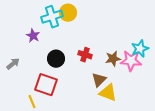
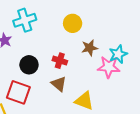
yellow circle: (68, 13) -> (73, 23), moved
brown star: (113, 59) -> (90, 48), moved
brown triangle: (99, 80) -> (59, 84), moved, turned -35

